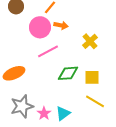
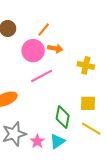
yellow cross: (90, 41) -> (86, 65), turned -35
green diamond: (68, 73) -> (63, 117), moved, turned -75

